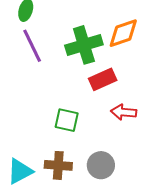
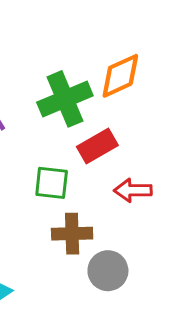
green square: (67, 120) -> (52, 183), moved
brown cross: (58, 165) -> (72, 234), moved

